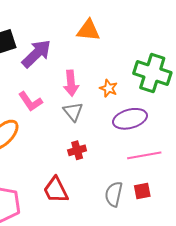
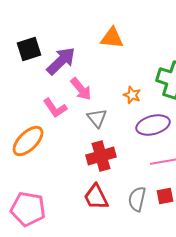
pink arrow: (71, 83) -> (81, 89), moved, turned -35
red cross: (77, 150) -> (101, 156), size x1.6
red trapezoid: (56, 190) -> (96, 197), moved

